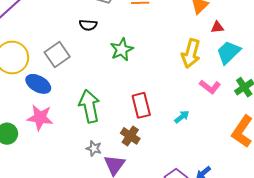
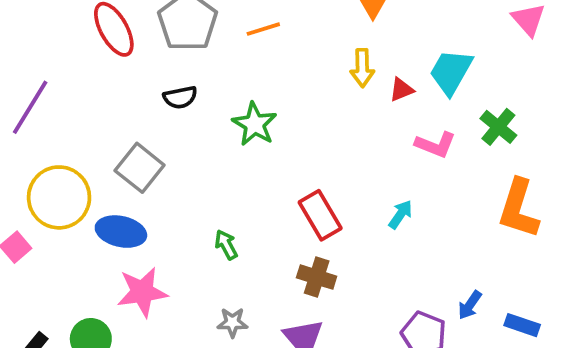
red triangle: (217, 27) -> (402, 90), moved
yellow arrow: (191, 53) -> (362, 68), moved, size x0.7
green arrow: (89, 106) -> (226, 245), size x0.5
gray star: (94, 148) -> (232, 322), moved

